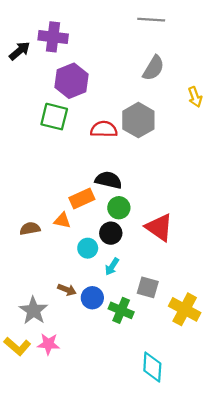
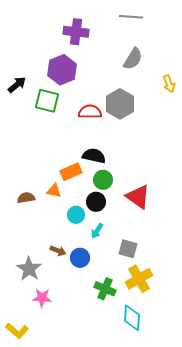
purple cross: (53, 37) -> (76, 32), moved
black arrow: (20, 51) -> (17, 85), moved
yellow cross: (185, 309) -> (139, 279), moved, turned 32
green cross: (121, 310) -> (105, 289), moved
yellow L-shape: (17, 346) -> (17, 331), moved

